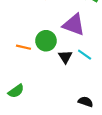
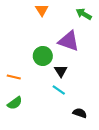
orange line: (24, 47) -> (14, 77), moved
cyan line: (85, 55) -> (59, 90), moved

